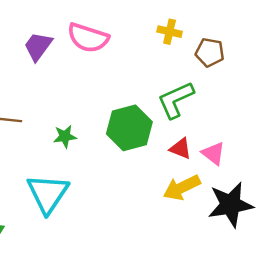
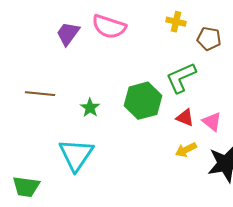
green star: (65, 136) -> (90, 108), turned -30
yellow arrow: (182, 188) -> (186, 150), size x0.7

